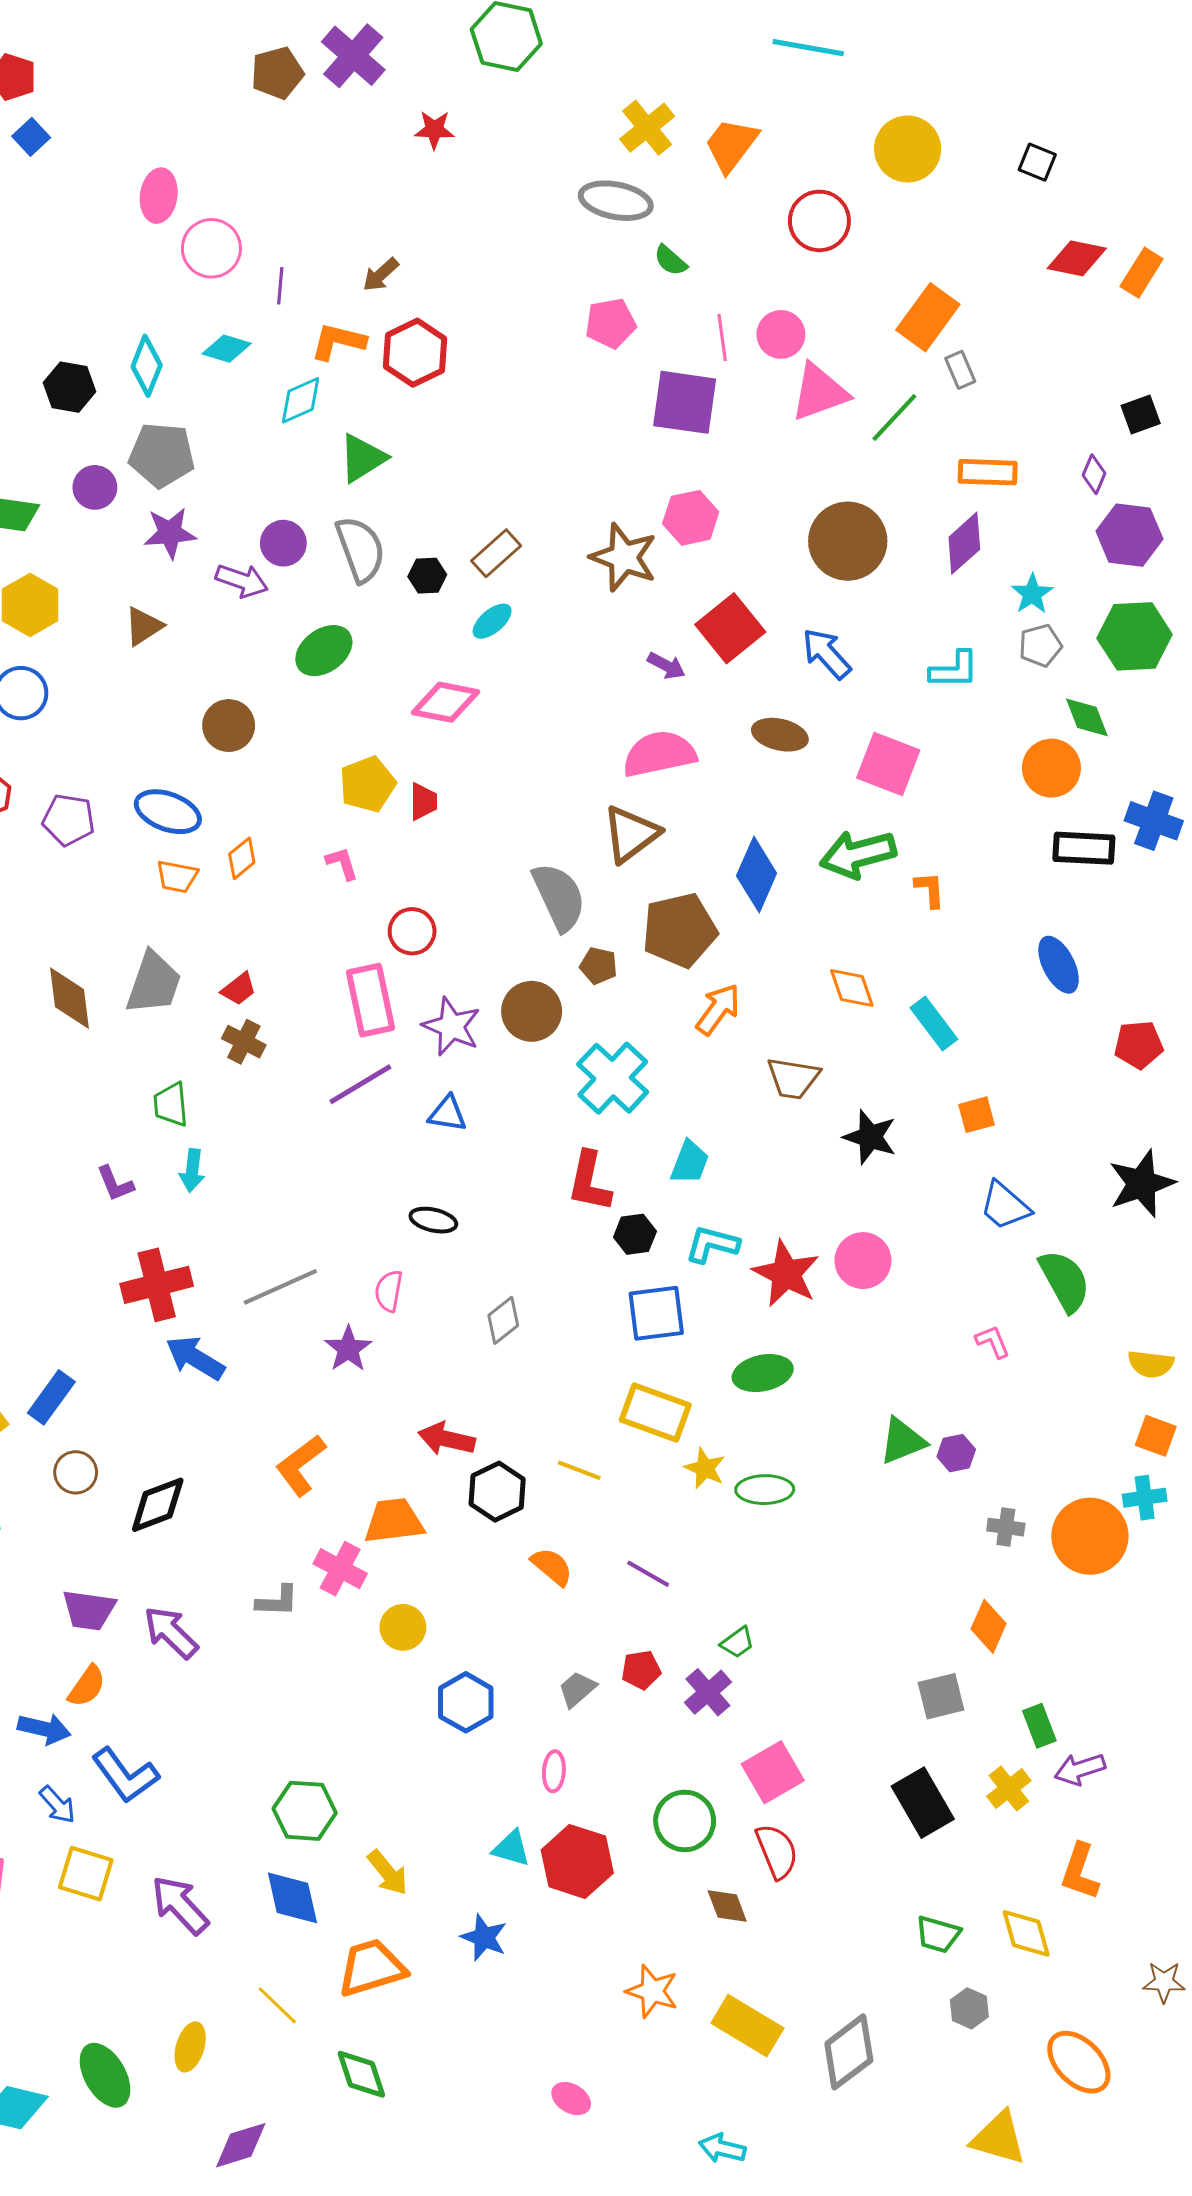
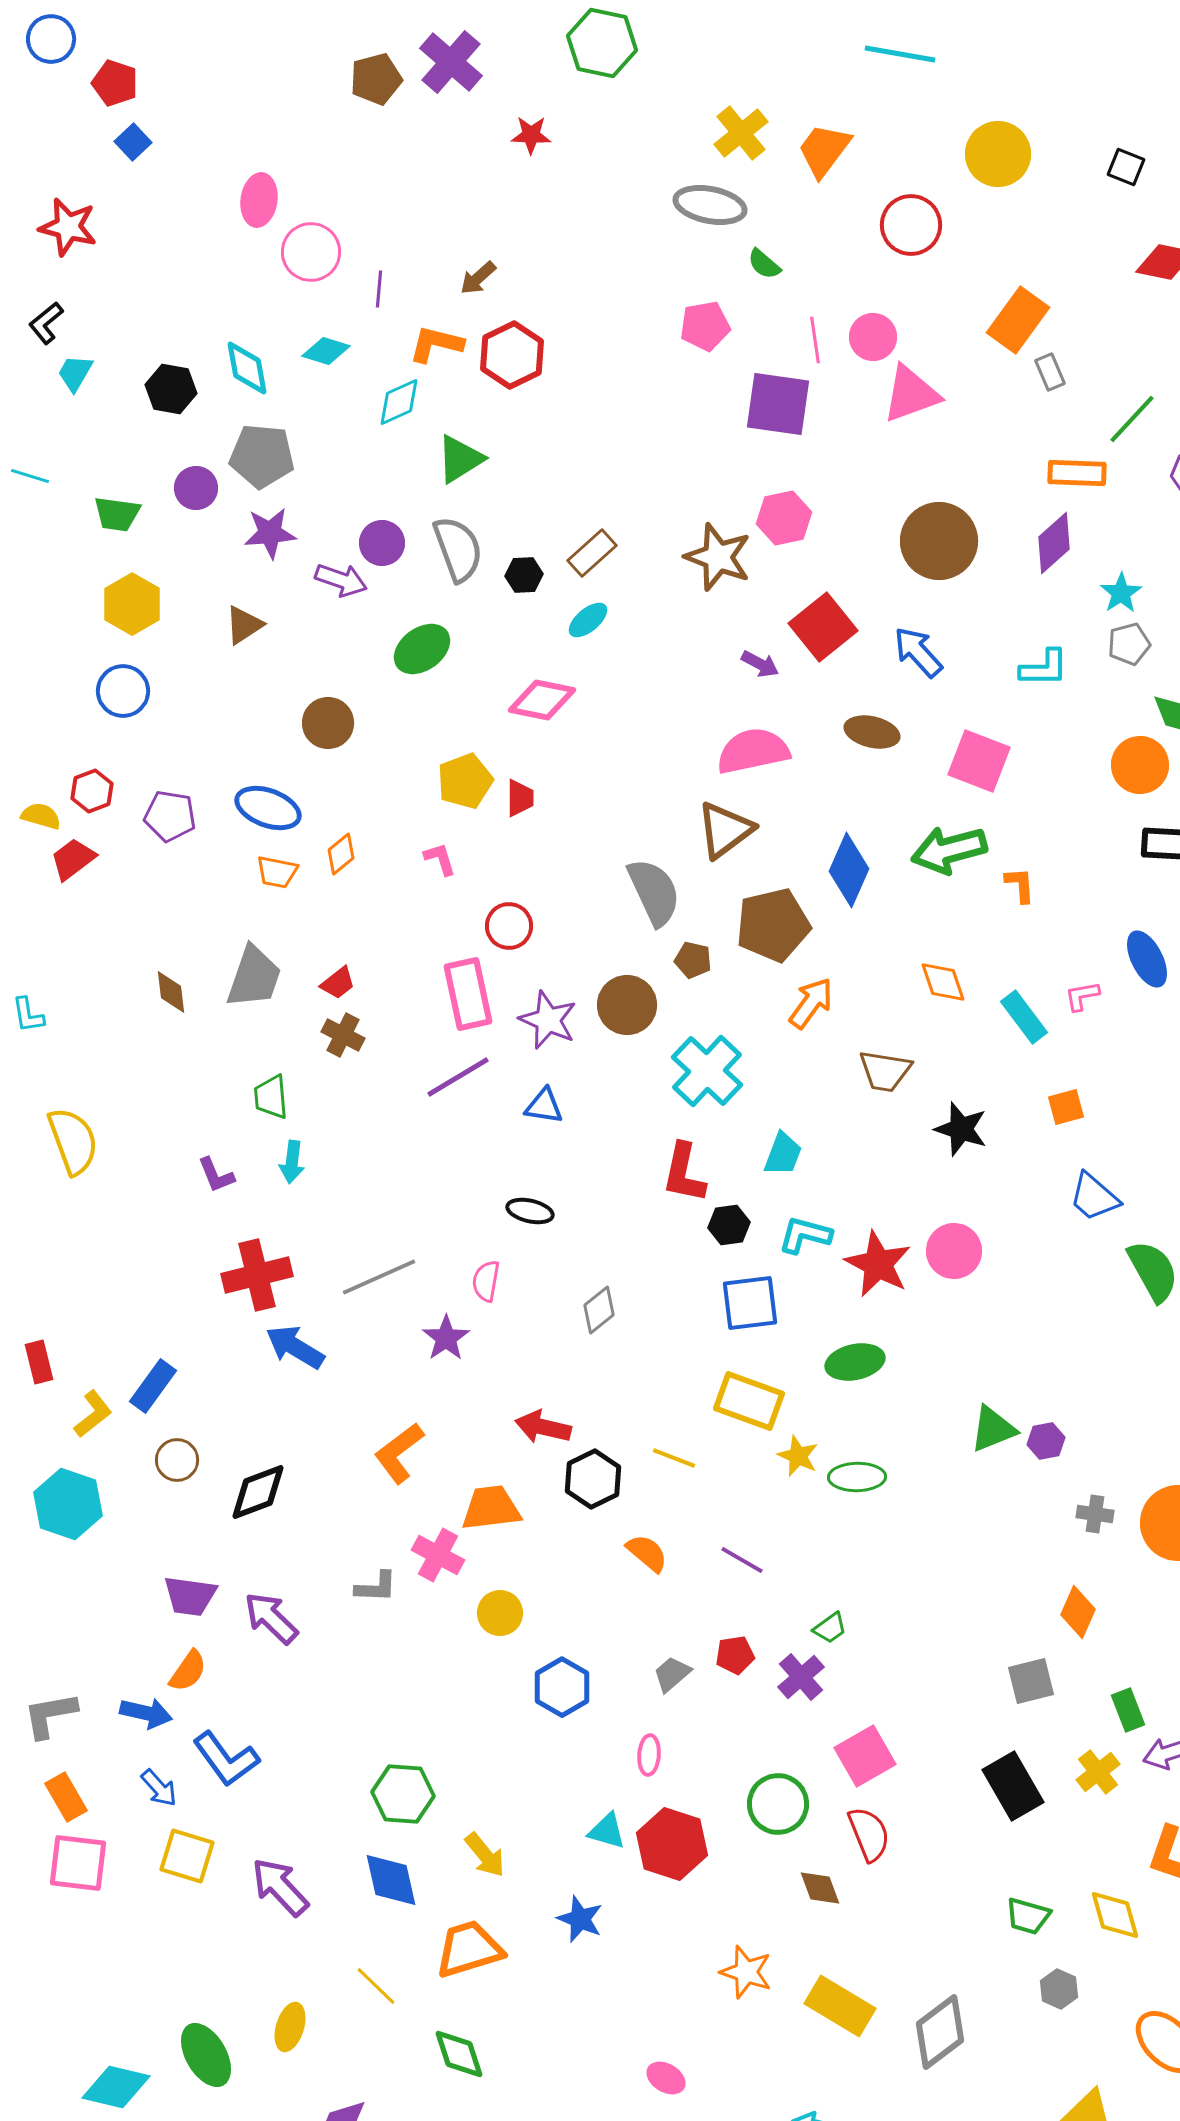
cyan diamond: (147, 366) -> (247, 368), turned -32
green line: (894, 417) -> (1132, 419), moved
brown diamond: (70, 998) -> (171, 992), size x0.7
pink L-shape: (993, 1342) -> (1082, 996), moved, turned -78

